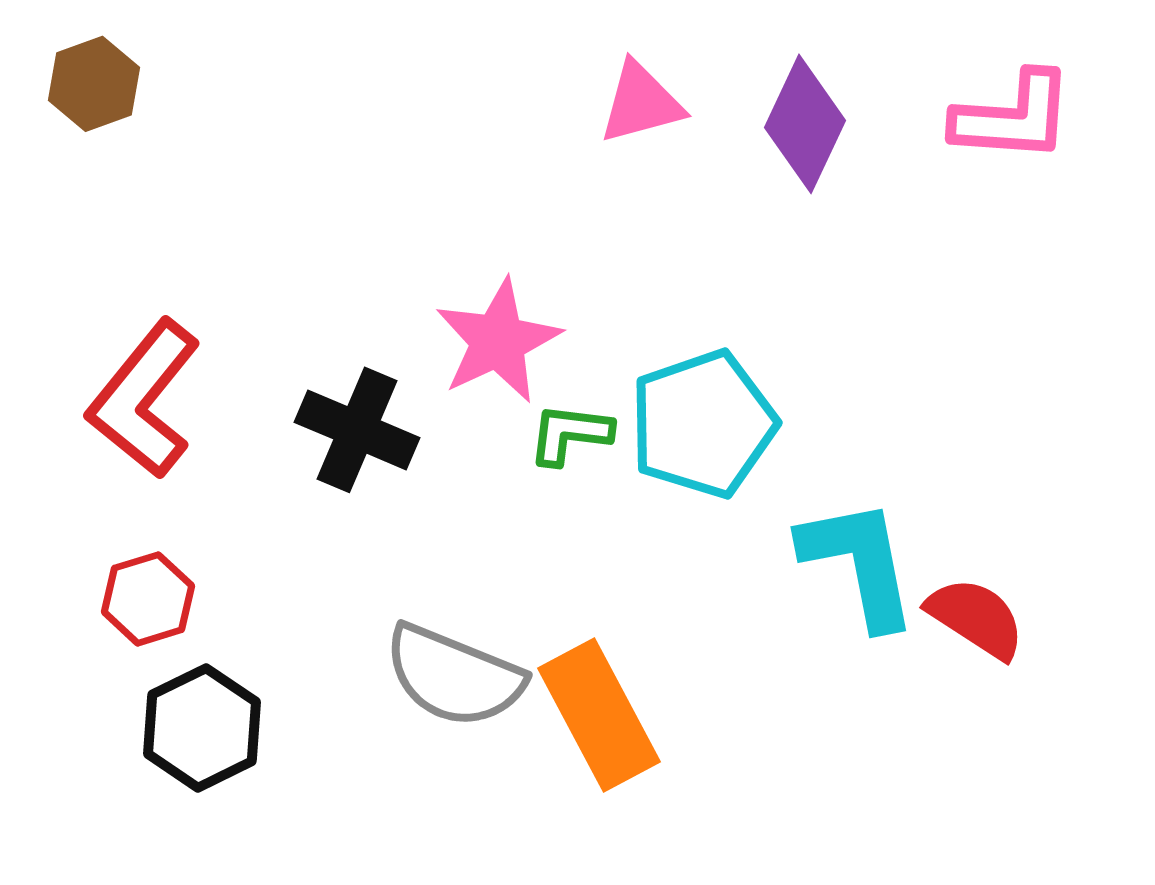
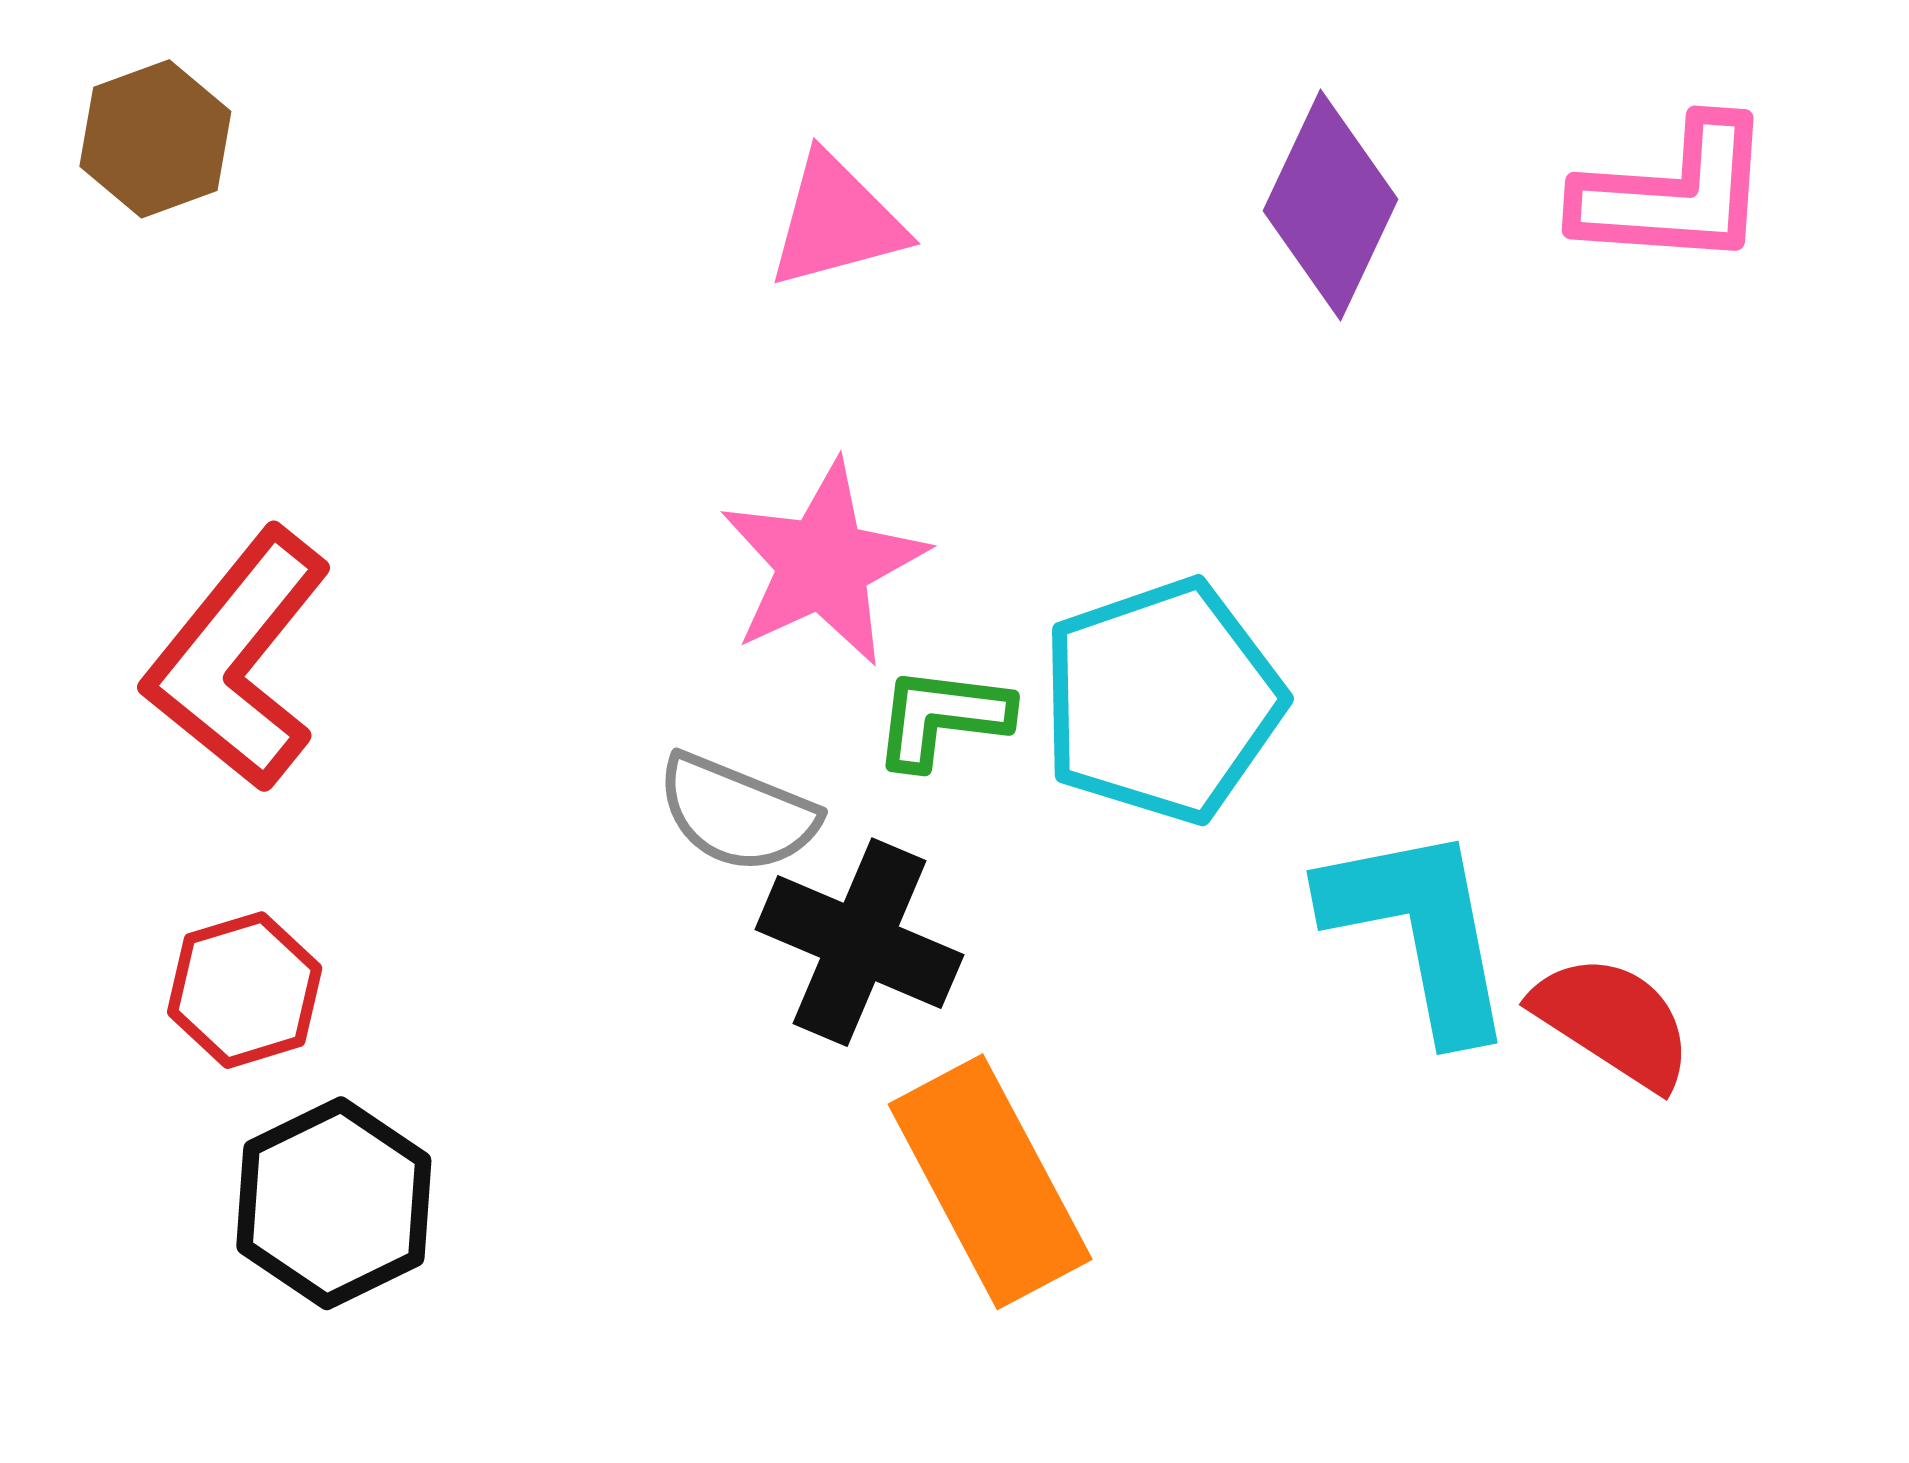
pink triangle: (641, 103) -> (836, 221), moved
black cross: (357, 430) -> (859, 942), moved
gray semicircle: (454, 676) -> (737, 813), moved, size x0.7

